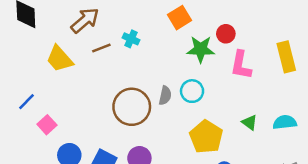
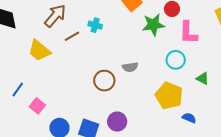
cyan circle: (192, 91) -> (176, 60), moved
gray semicircle: (165, 96) -> (130, 67), turned 77
brown circle: (132, 107) -> (104, 81), size x0.7

